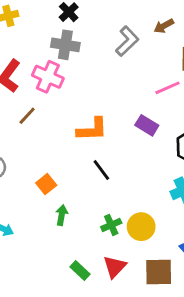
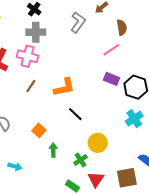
brown line: (27, 116) -> (31, 86), moved
purple rectangle: (147, 125) -> (112, 79), moved
green cross: (111, 225) -> (81, 160), moved
yellow circle: (141, 227) -> (98, 143), moved

